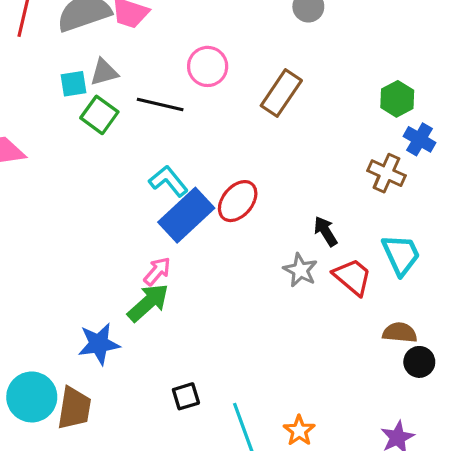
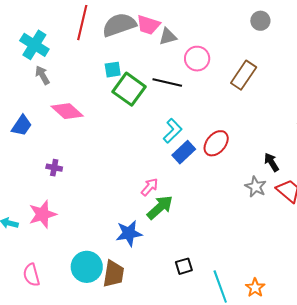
gray triangle: (104, 72) -> (168, 37), moved
green square: (99, 115) -> (129, 89), size x1.4
cyan L-shape: (168, 181) -> (173, 131), turned 85
blue rectangle: (186, 215) -> (184, 152), size x0.7
pink arrow: (157, 271) -> (150, 187), moved

